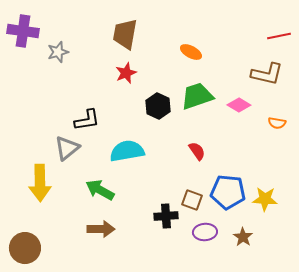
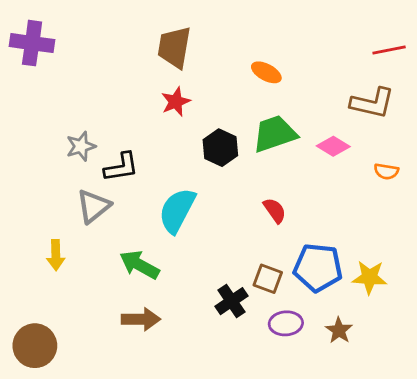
gray star: (58, 52) -> (81, 146), moved
cyan semicircle: (127, 151) -> (177, 210), turned -52
yellow arrow: (40, 183) -> (56, 255), size x0.6
black cross: (166, 216) -> (231, 301), turned -30

